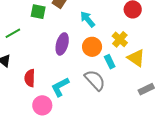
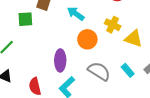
purple ellipse: (62, 44) -> (60, 60), moved
cyan rectangle: (110, 62) -> (128, 70), moved

